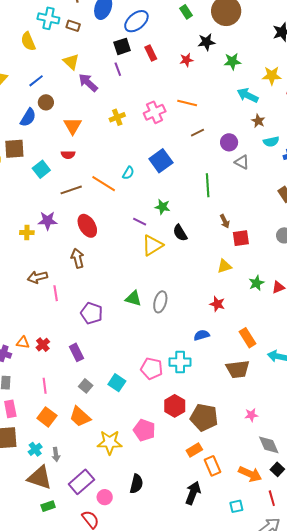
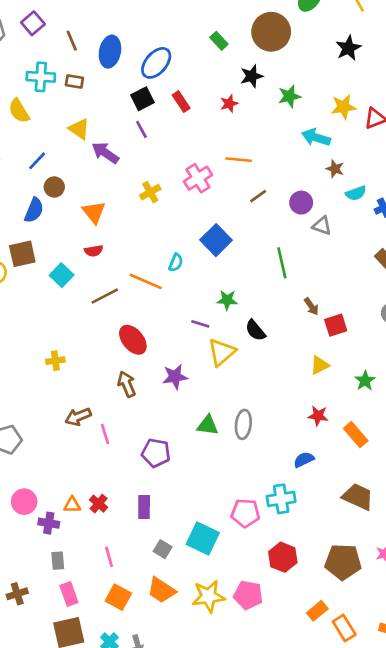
purple star: (48, 221) -> (175, 377), moved
orange rectangle: (247, 338) -> (356, 435), moved
purple rectangle: (76, 352) -> (144, 507), turned 36
brown trapezoid: (238, 369) -> (358, 497), turned -140
cyan square: (117, 383) -> (203, 538), size x1.4
brown pentagon: (204, 417) -> (343, 562), moved
yellow star: (110, 442) -> (208, 596), moved

